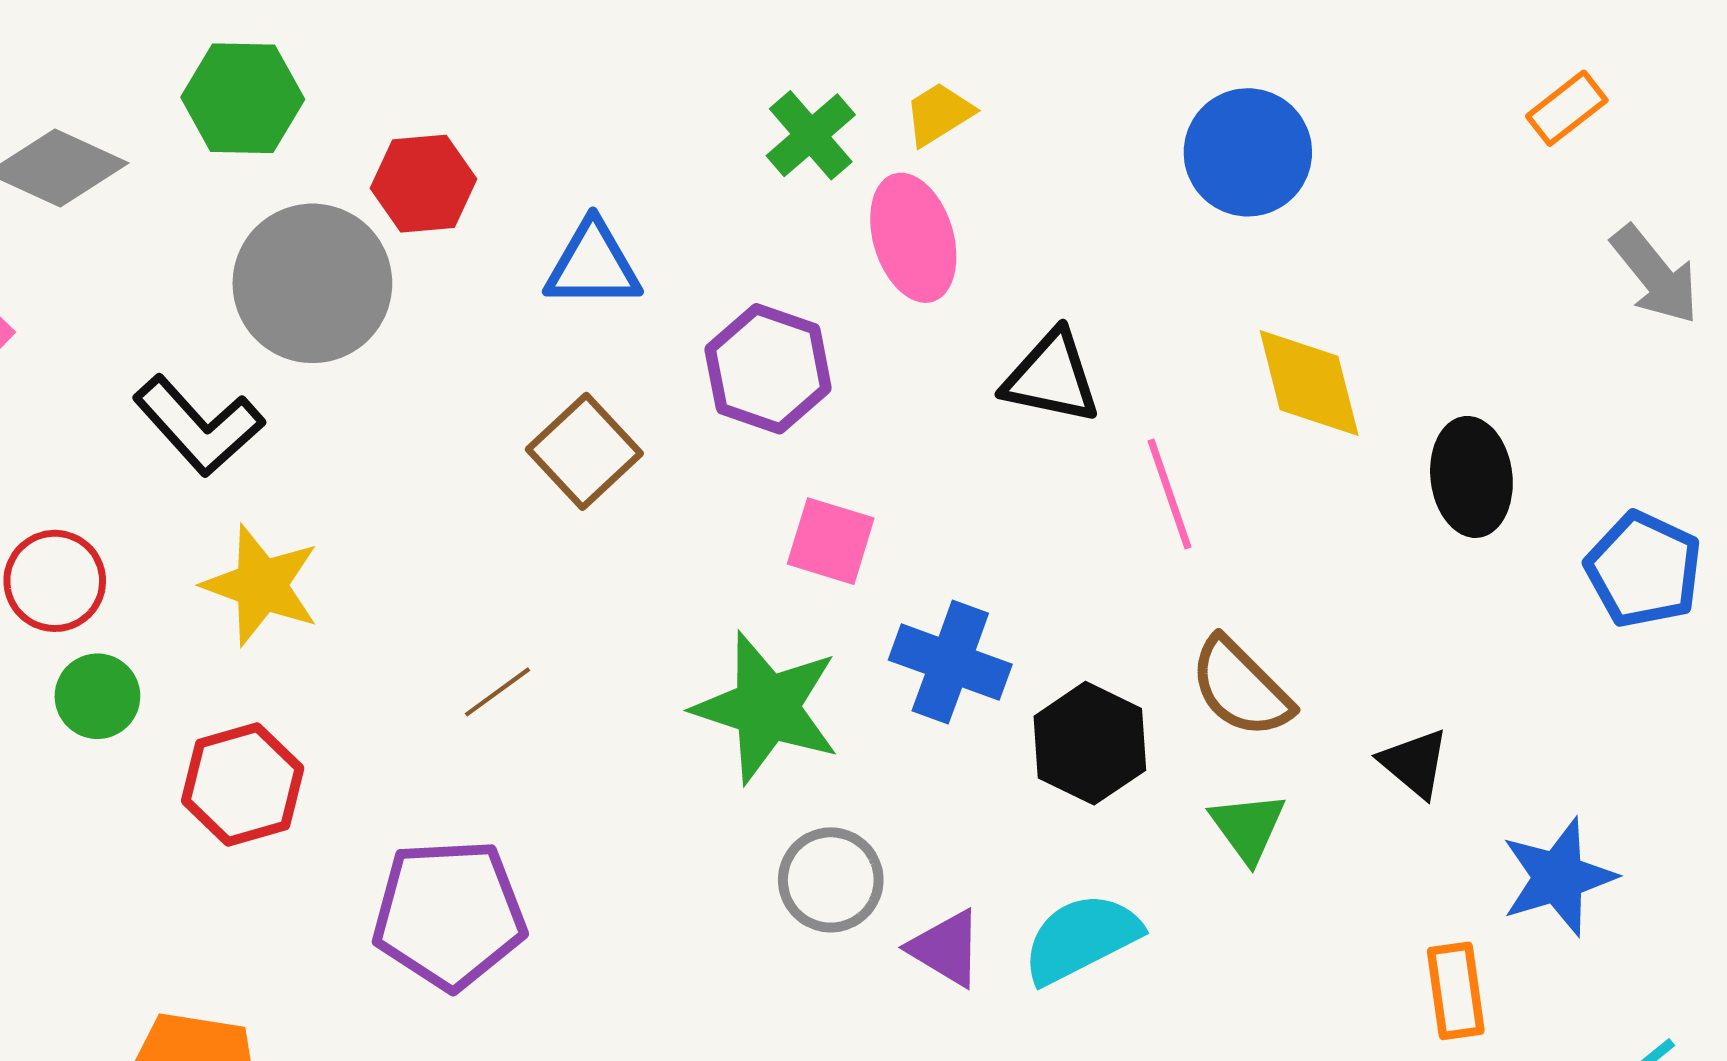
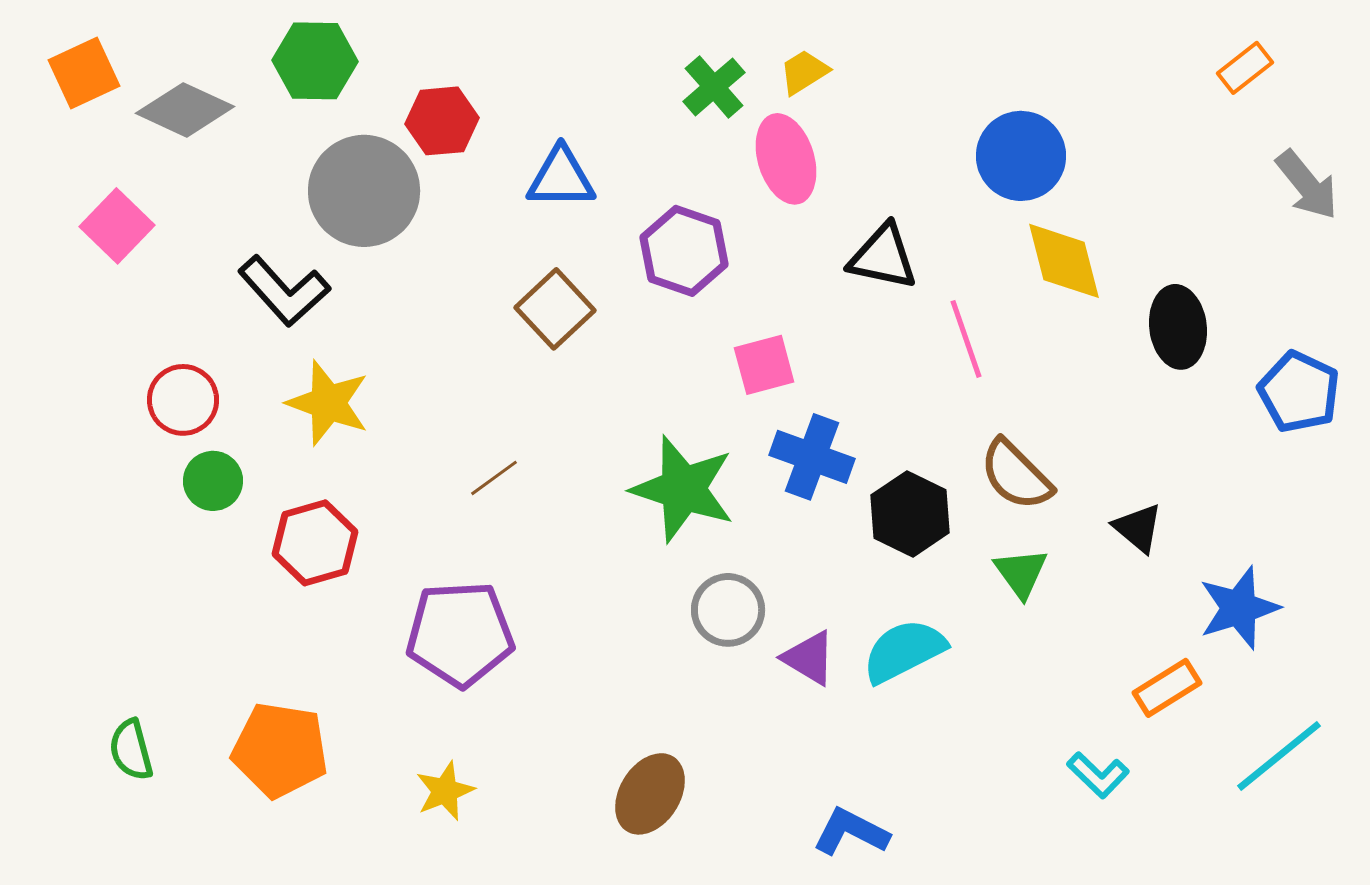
blue circle: (1248, 152) -> (1021, 156), moved
pink square: (831, 541) -> (764, 365), moved, turned -32
orange rectangle: (1456, 991) -> (1167, 688), turned 66

